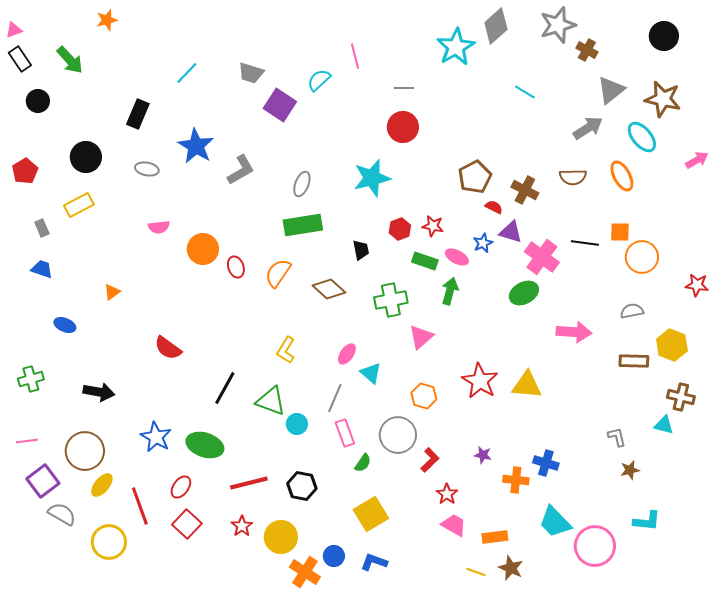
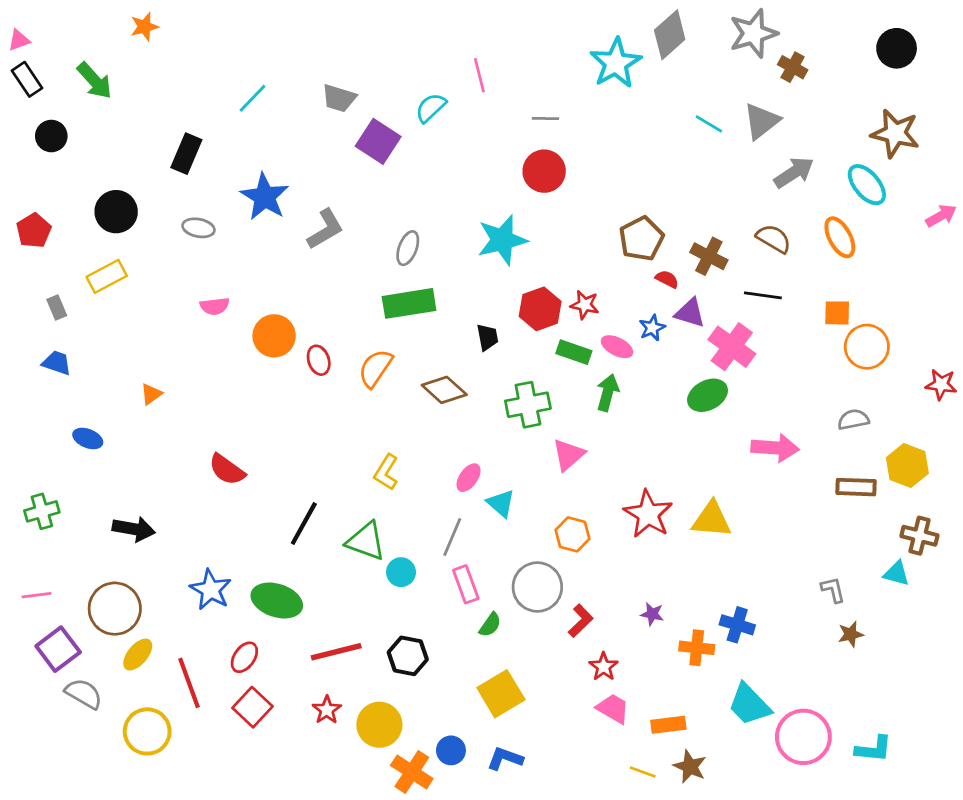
gray triangle: (611, 90) -> (762, 121), moved
brown semicircle: (573, 177) -> (774, 239), turned -148
red hexagon: (400, 229) -> (540, 309), size x1.4
black line: (585, 243) -> (763, 295), moved
cyan L-shape: (647, 521) -> (874, 749), moved

